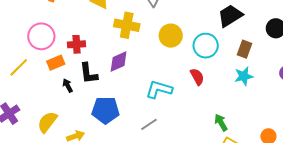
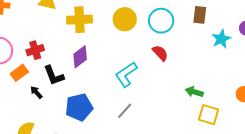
cyan star: (244, 76) -> (221, 39), moved
cyan L-shape: (159, 89) -> (126, 74), turned -36
green arrow: (221, 122) -> (194, 92), turned -30

